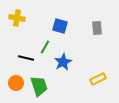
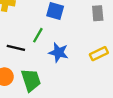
blue star: (63, 62) -> (59, 52), turned -30
yellow rectangle: (98, 79) -> (99, 54), moved

